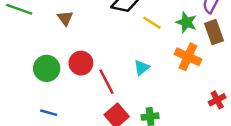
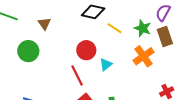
orange cross: (188, 57) -> (144, 56), turned 30
red circle: (81, 63) -> (86, 50), moved
green circle: (47, 68) -> (28, 51), moved

